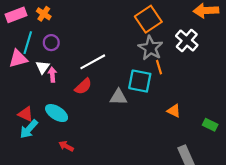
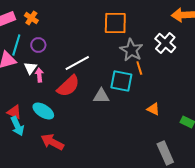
orange square: (148, 19) -> (115, 23), moved, turned 35
red semicircle: (83, 86) -> (68, 86), size x1.4
cyan arrow: (29, 129) -> (17, 126), turned -66
red arrow: (66, 146) -> (52, 142), size x1.6

